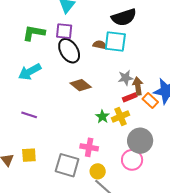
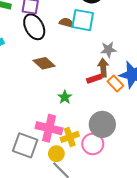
gray star: (126, 78) -> (108, 50), moved
yellow cross: (120, 116) -> (70, 137), moved
pink cross: (89, 147) -> (49, 128), size x1.4

